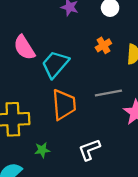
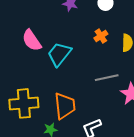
orange trapezoid: (64, 105) -> (65, 106), moved

